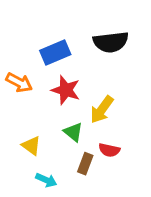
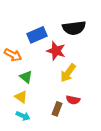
red star: (66, 90) -> (56, 51), moved
green triangle: (73, 132) -> (26, 77), moved
cyan arrow: (46, 180) -> (23, 116), moved

